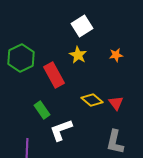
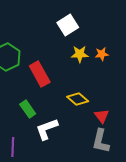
yellow star: (78, 55) -> (80, 54), moved, turned -30
red triangle: (116, 103) -> (102, 116), moved

